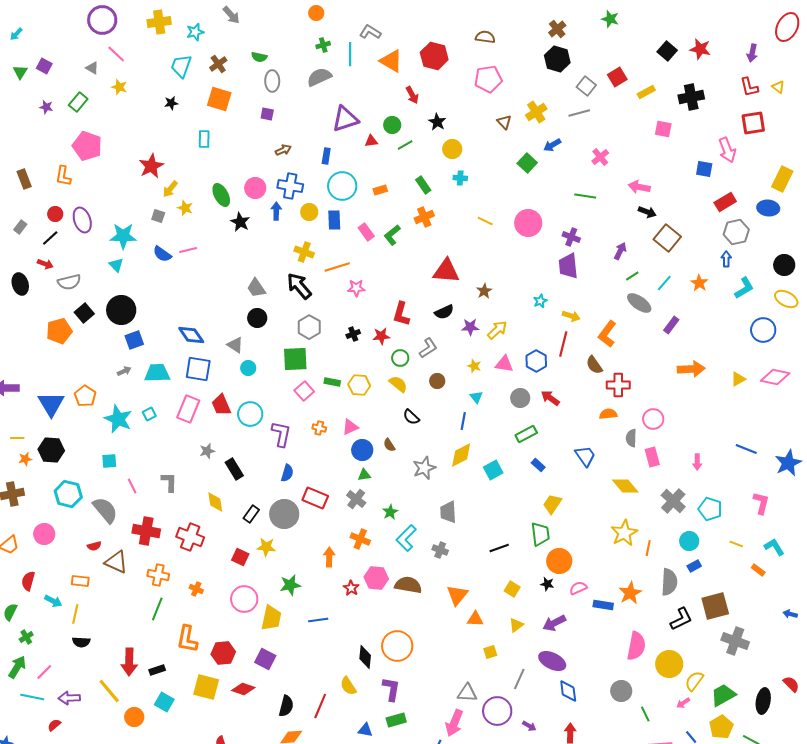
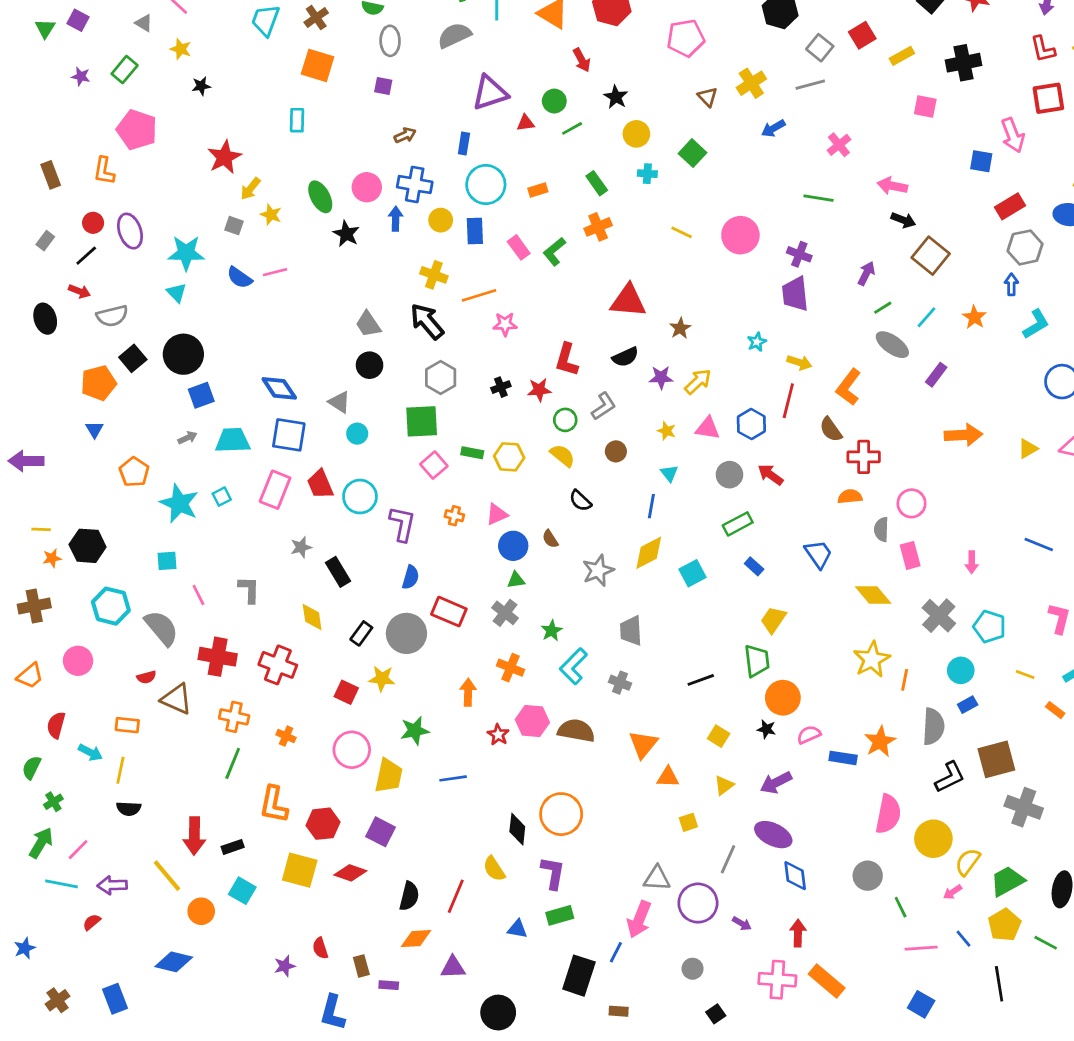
black star: (171, 103) -> (201, 86), moved
green square: (527, 163) -> (693, 153), moved
blue triangle: (51, 404) -> (94, 429), moved, size x0.5

